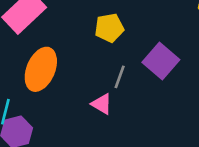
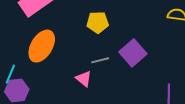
gray line: (120, 77) -> (100, 60), turned 48

